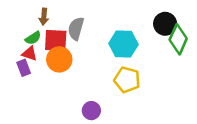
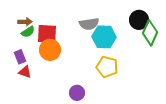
brown arrow: (44, 17) -> (25, 22), moved, turned -96
gray semicircle: (76, 29) -> (89, 24), moved, turned -114
red triangle: (30, 53) -> (25, 72), moved

